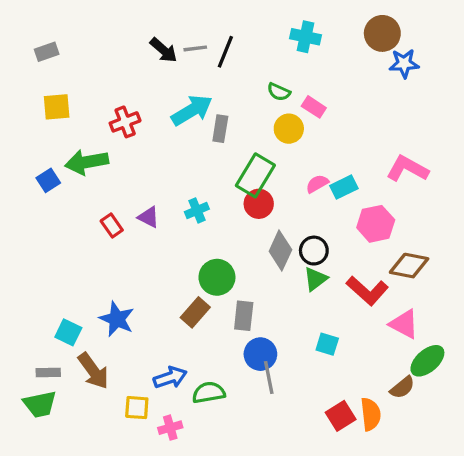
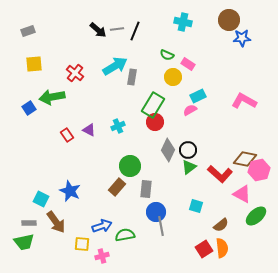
red cross: (125, 122) -> (75, 73), turned -30
cyan rectangle: (344, 187) -> (198, 96), moved
pink hexagon: (376, 224) -> (259, 170), moved
brown semicircle: (402, 388) -> (221, 225), moved

